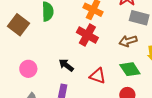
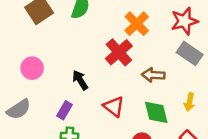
brown arrow: (128, 41) -> (153, 75), moved

